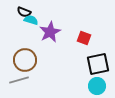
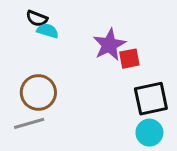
purple star: (50, 32) -> (109, 45), moved
red square: (84, 38) -> (129, 59), turned -32

